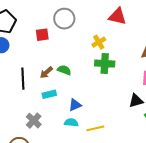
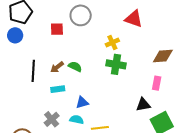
gray cross: (34, 121) -> (52, 119), moved

